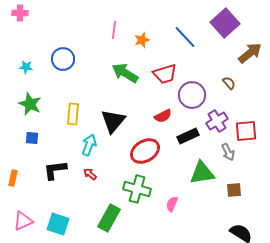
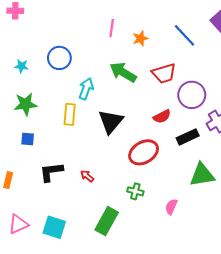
green star: (30, 104) -> (26, 104), turned -30
cyan arrow: (89, 145) -> (86, 89), moved
green cross: (137, 189) -> (135, 191), size x0.6

